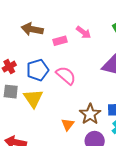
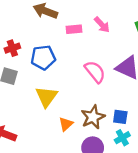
pink semicircle: (66, 75) -> (95, 72), moved
yellow triangle: (33, 98) -> (46, 97), moved

